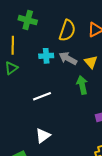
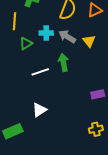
green triangle: (11, 68) -> (26, 44), moved
green arrow: (82, 85) -> (63, 62), moved

